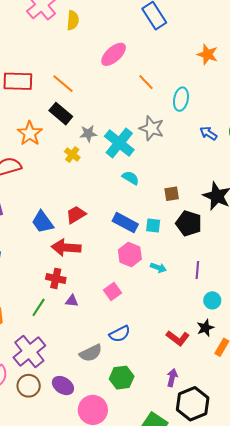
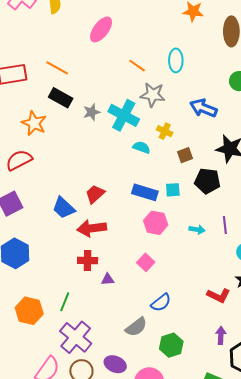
orange line: (146, 82) -> (137, 66), moved
blue arrow: (208, 133) -> (203, 108), moved, size x1.5
yellow cross: (72, 155) -> (165, 131), moved
cyan arrow: (158, 268) -> (197, 230), moved
green line: (39, 307) -> (65, 302), moved

